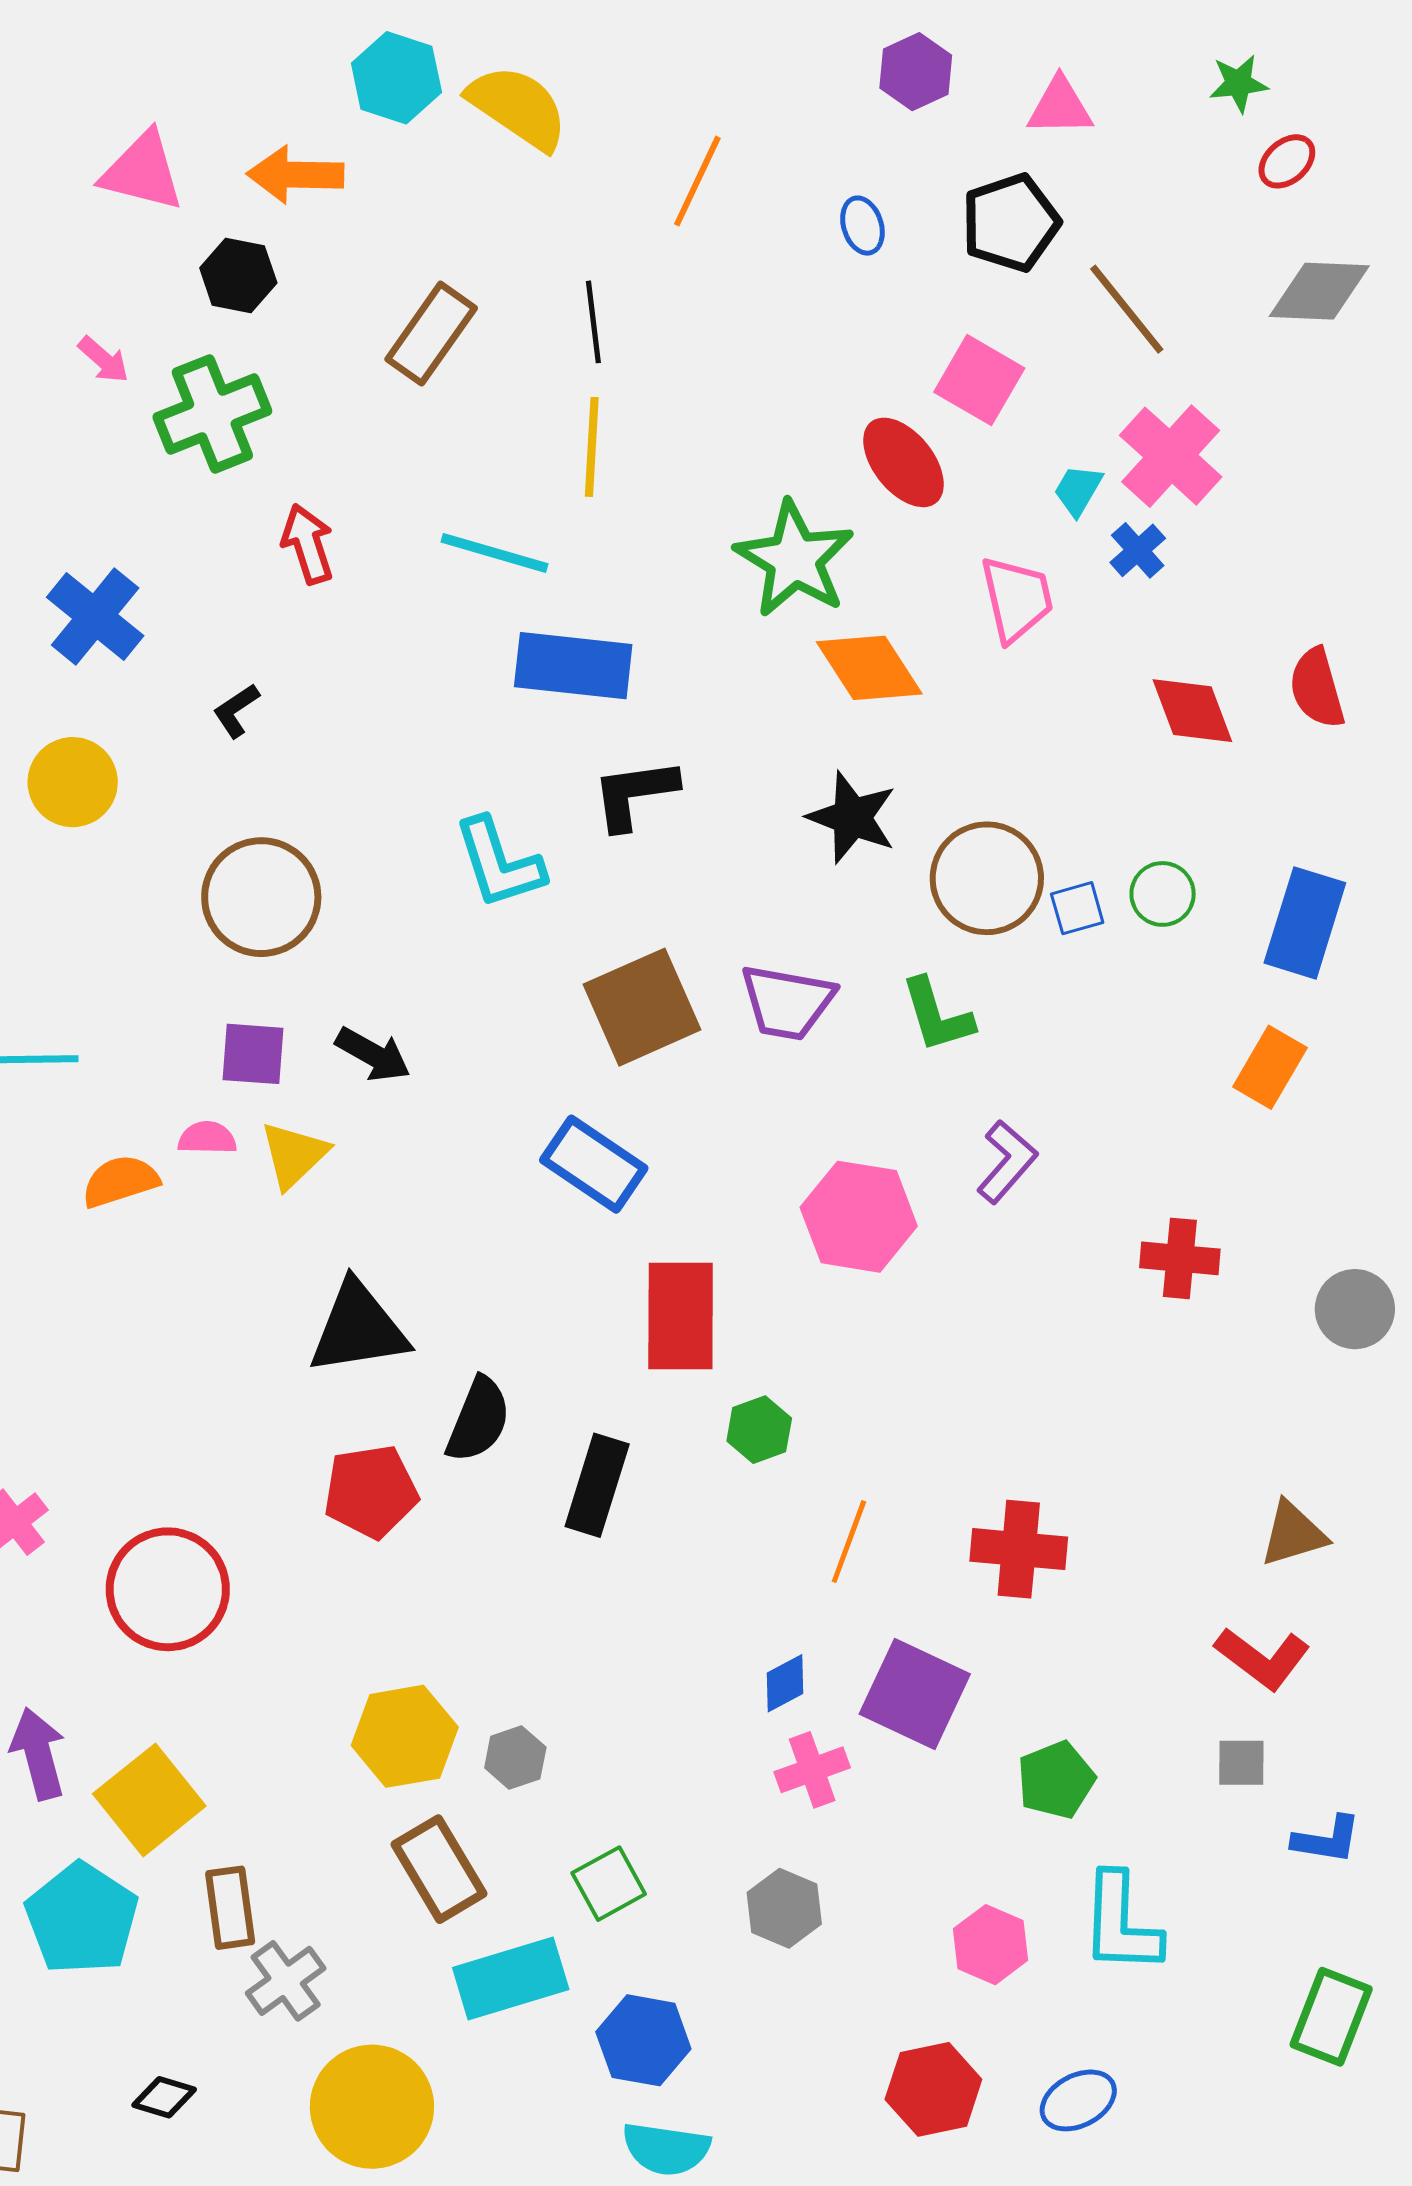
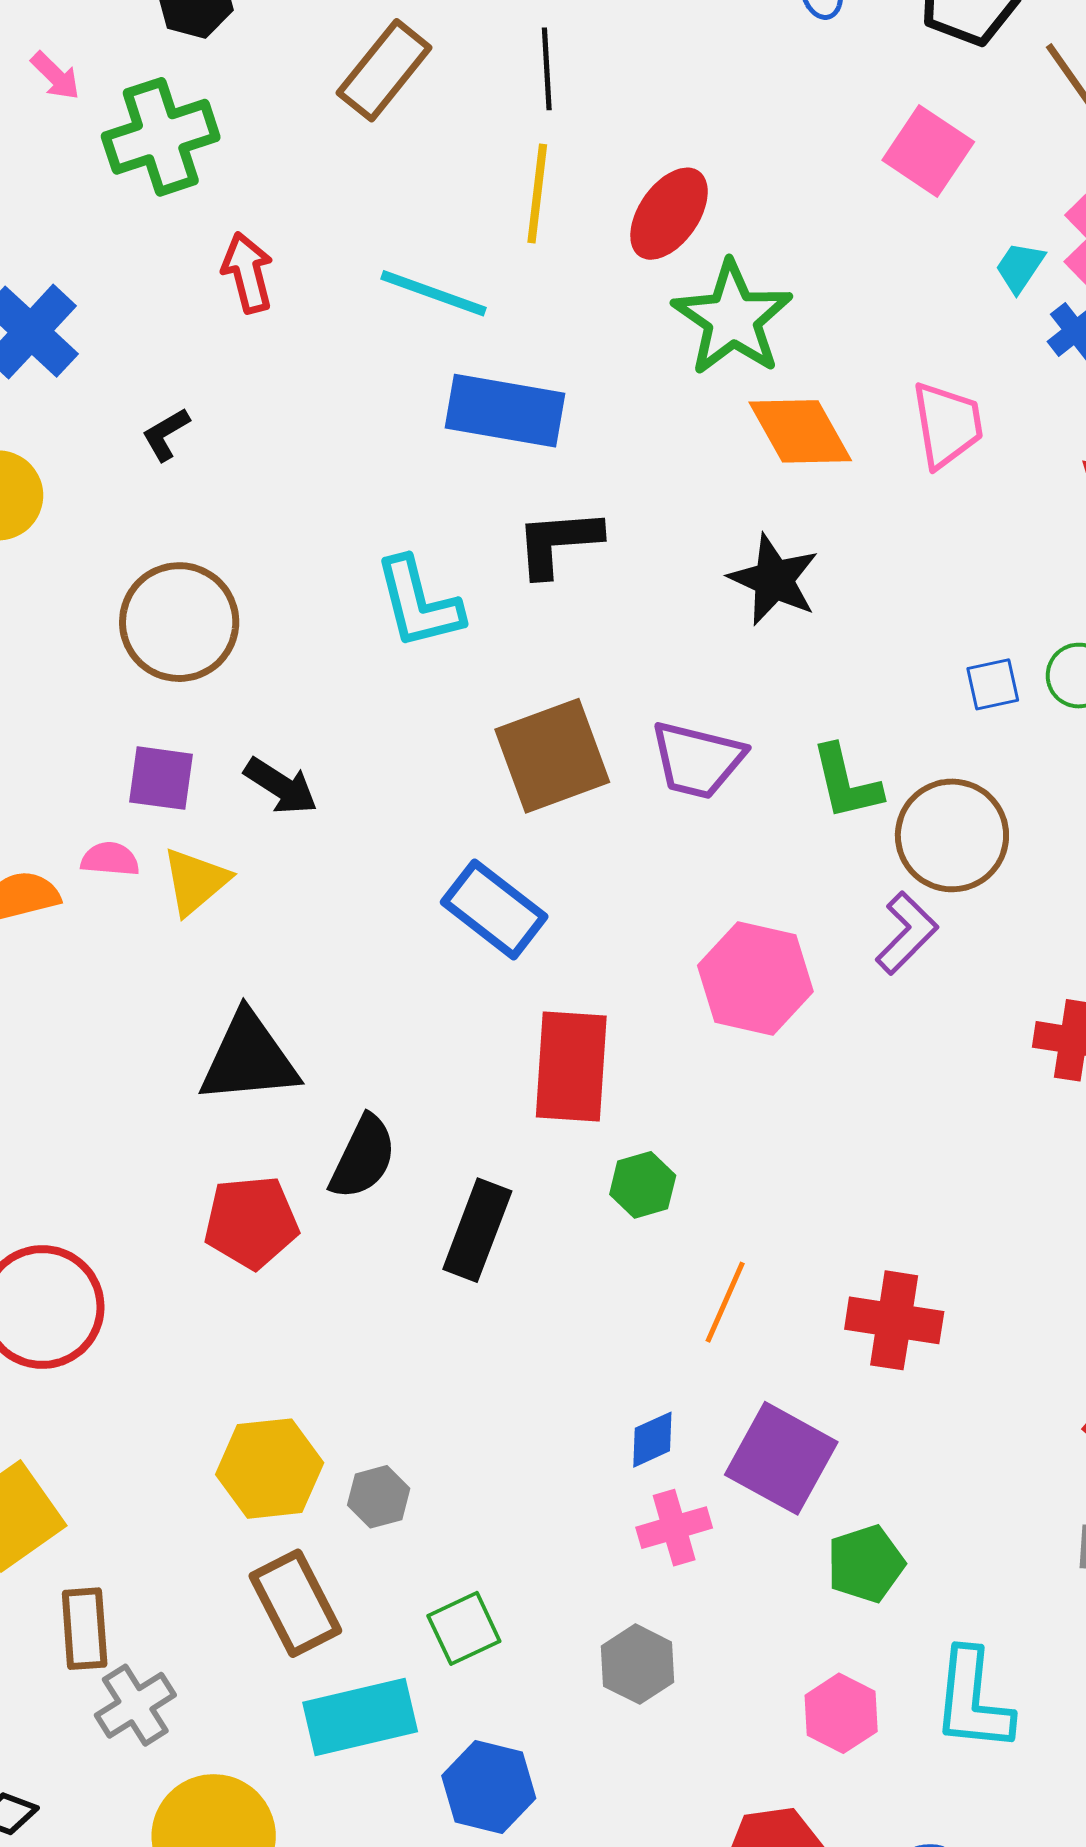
red ellipse: (904, 462) -> (669, 214), moved, turned 70
pink trapezoid: (1017, 599) -> (947, 425), moved
brown circle: (987, 878) -> (952, 835), moved
green pentagon: (1056, 1780) -> (866, 1564), moved

